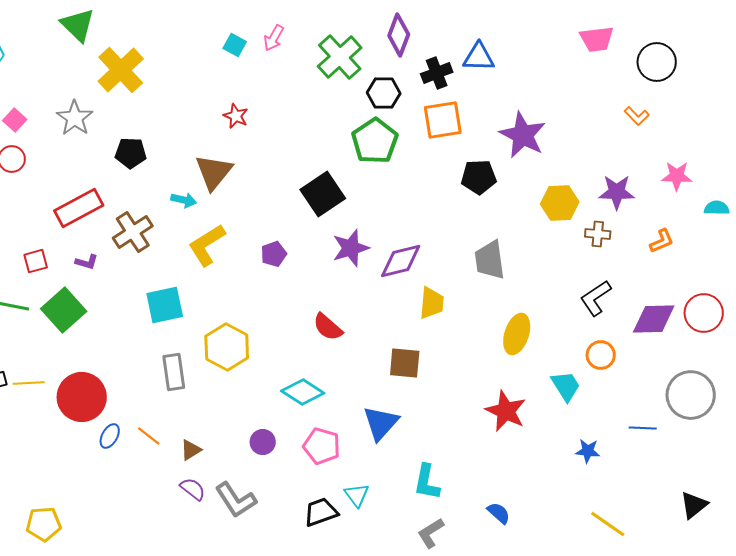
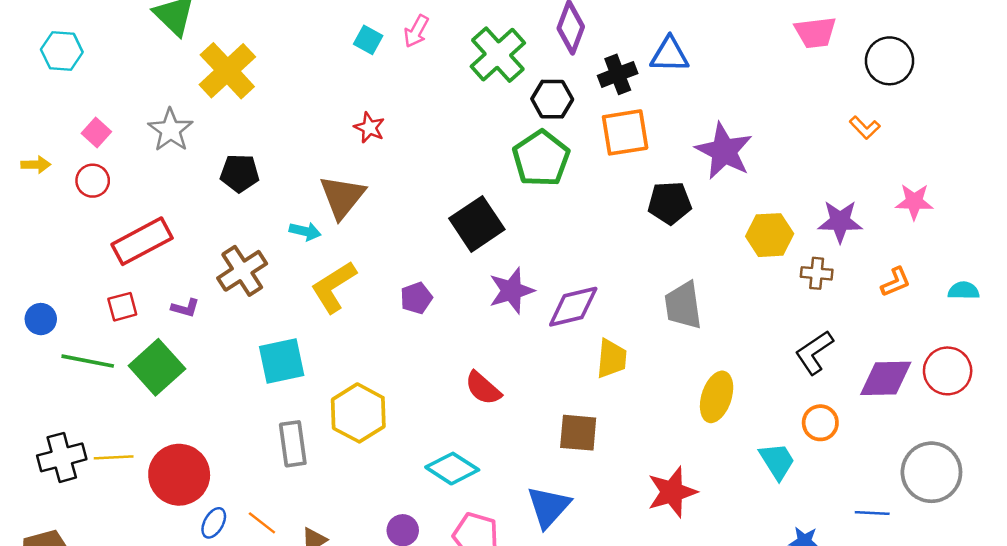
red rectangle: (79, 208) -> (142, 241), moved
cyan semicircle: (717, 208) -> (964, 291), moved
red star: (506, 411) -> (672, 492), moved, turned 30

